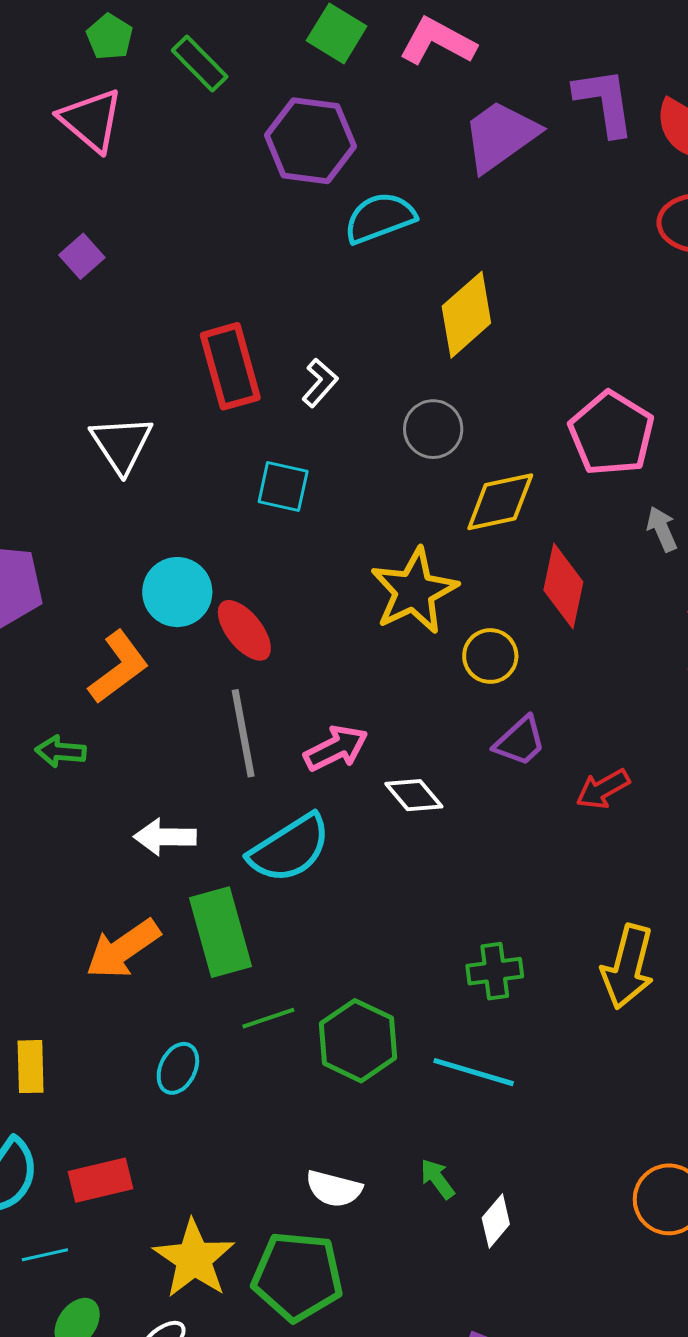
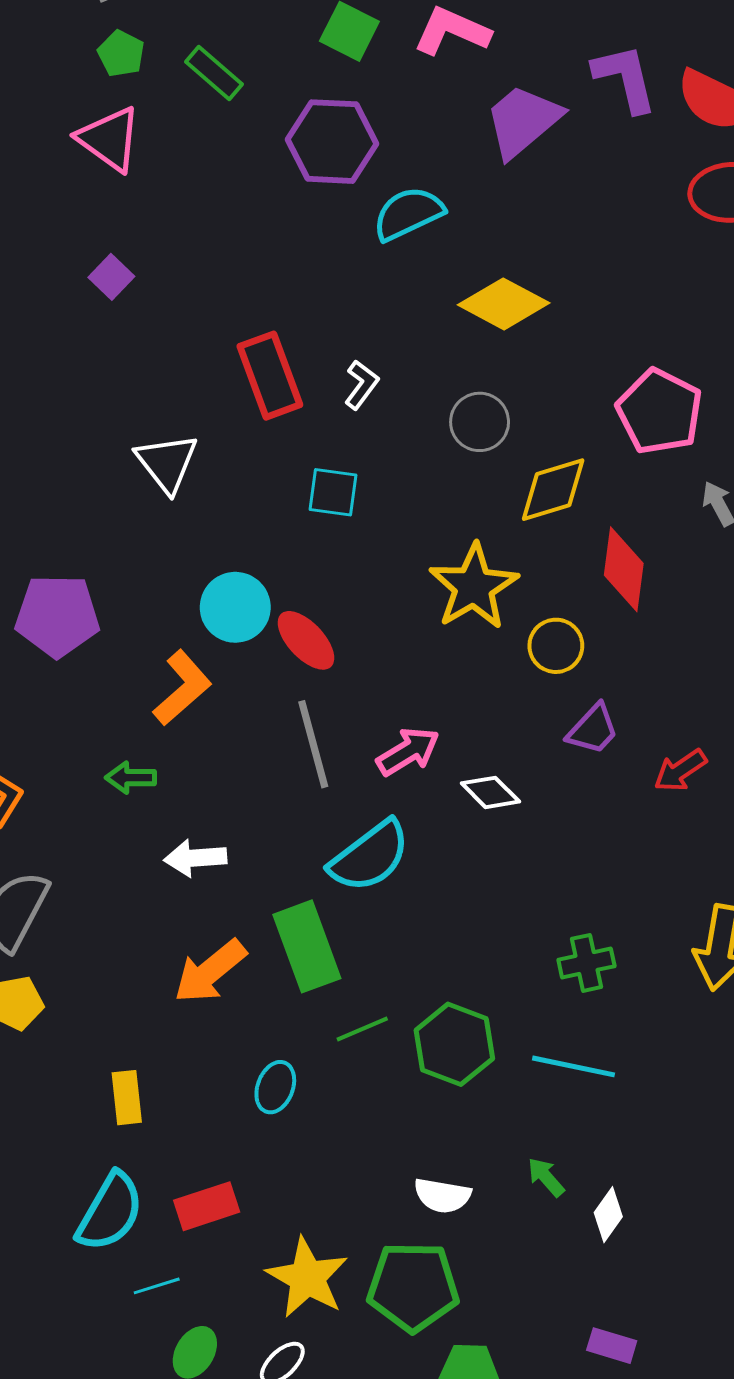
yellow diamond: (466, 315) -> (504, 304), turned 74
white arrow: (165, 837) -> (195, 858), moved

